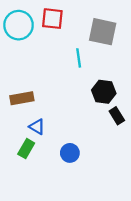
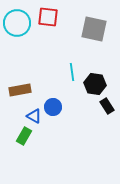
cyan line: (79, 58) -> (72, 72), moved
blue circle: (70, 153) -> (53, 107), moved

